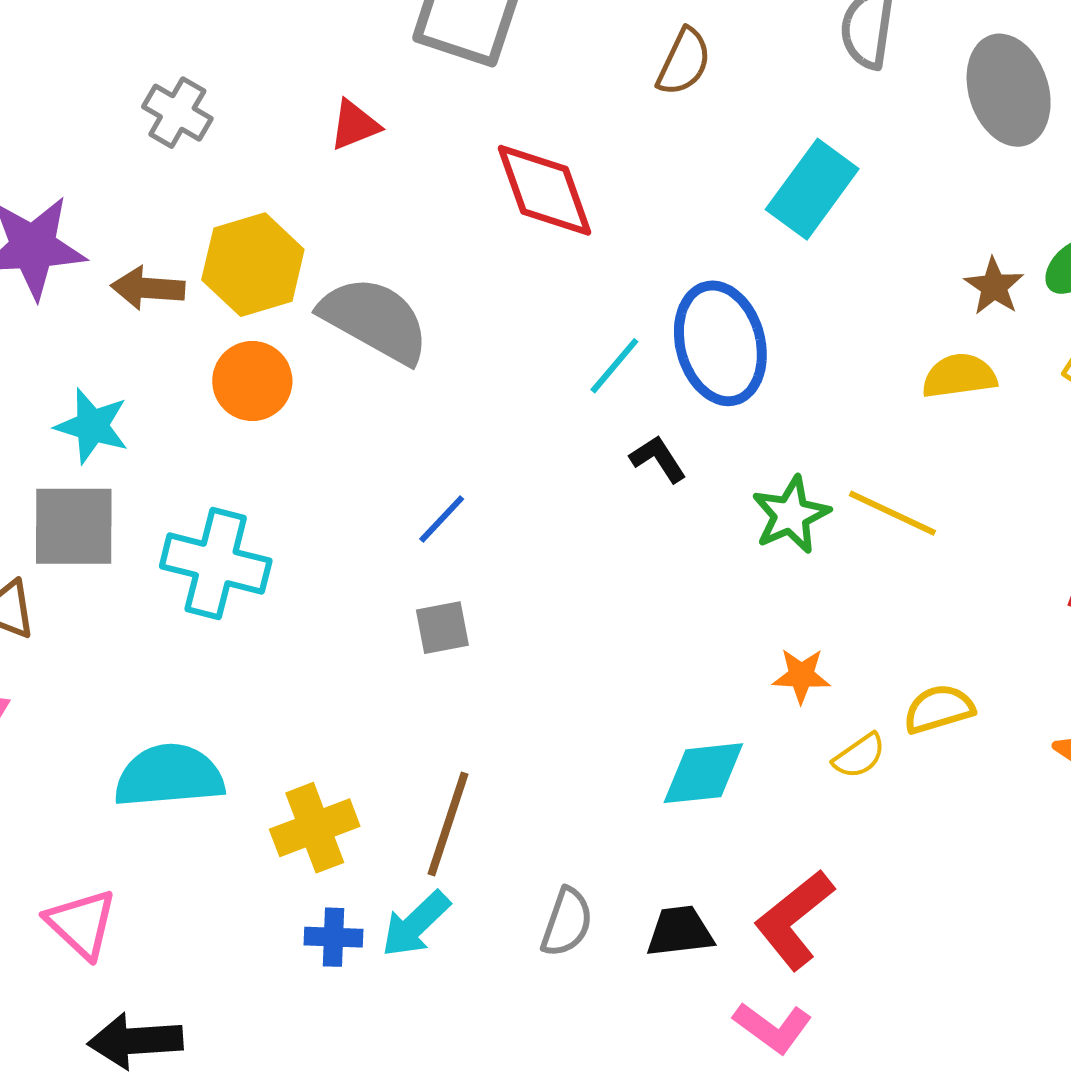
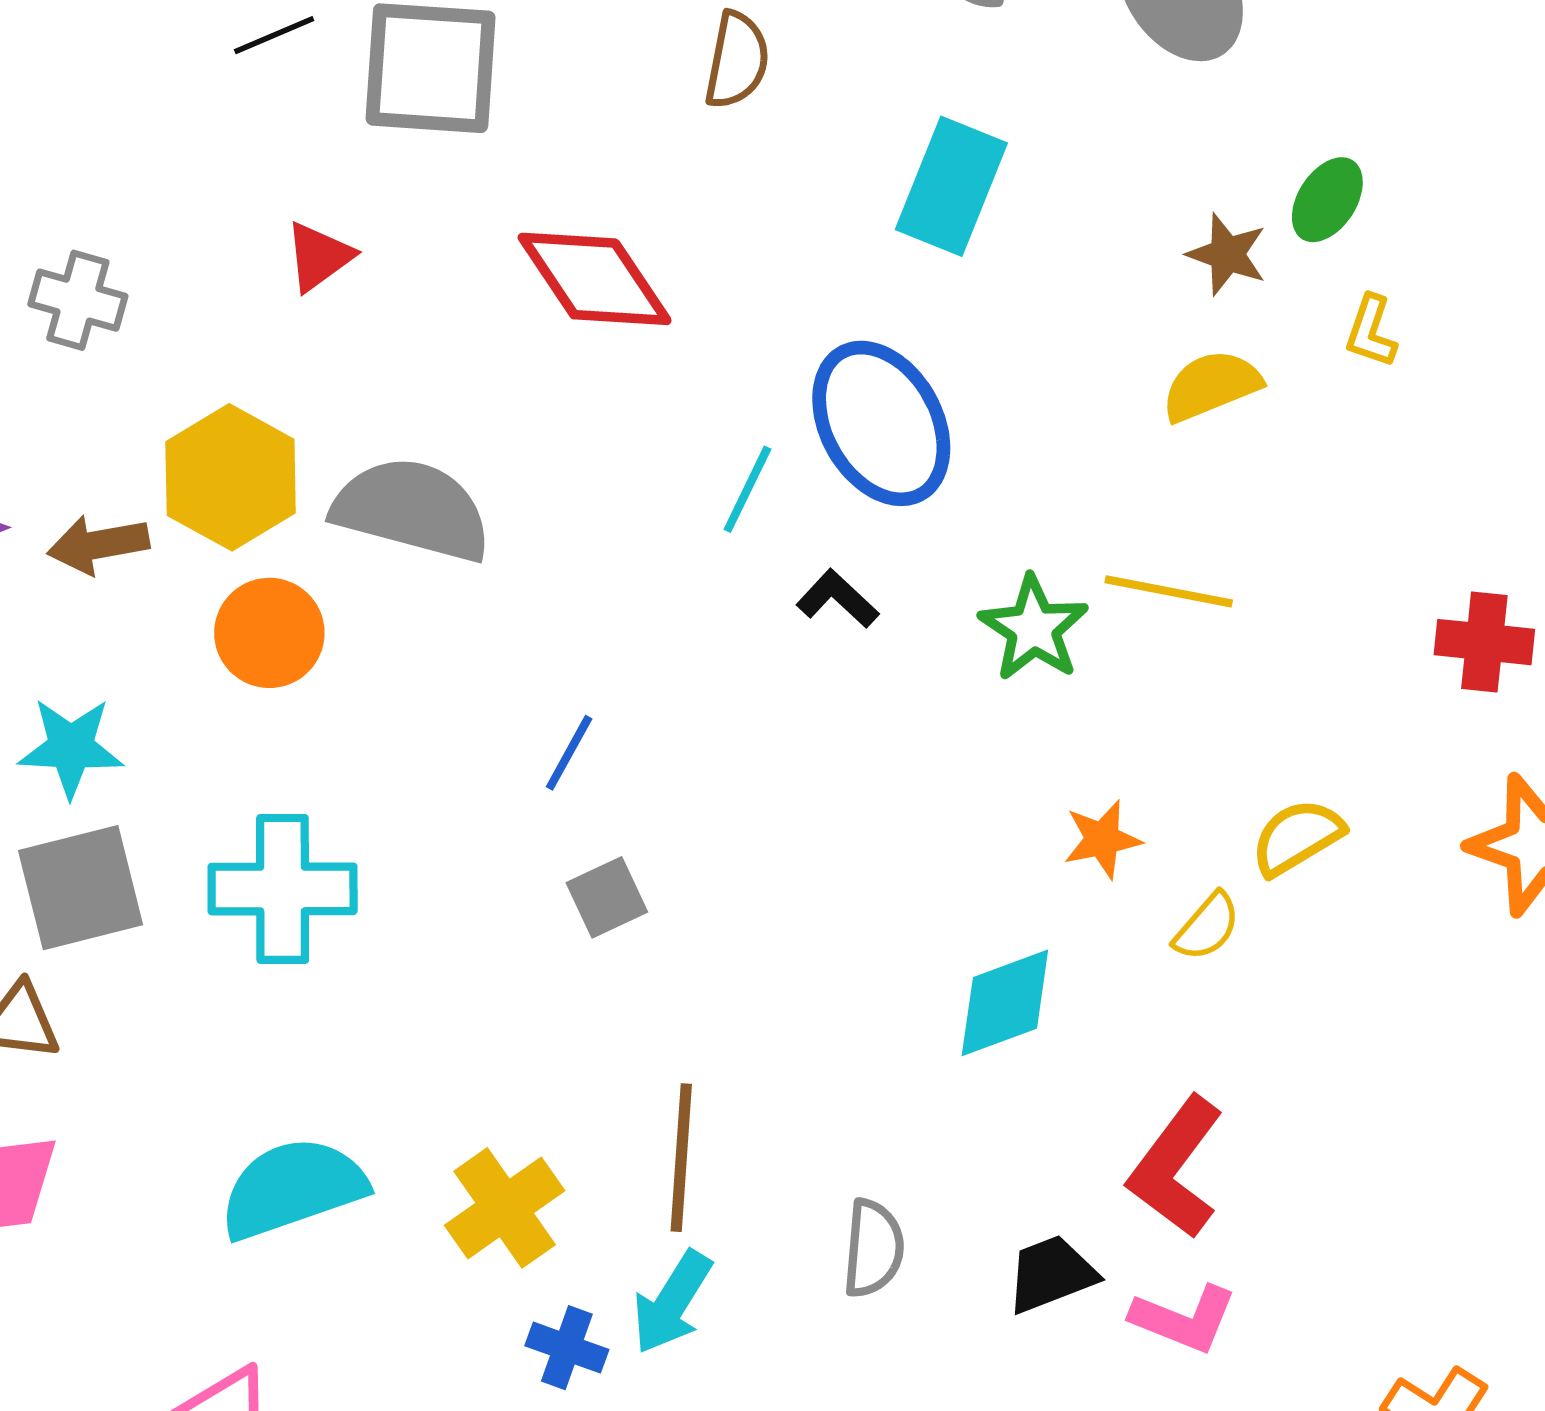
black trapezoid: (680, 931) -> (1051, 1274), moved
blue cross: (333, 937) -> (567, 1348), turned 32

